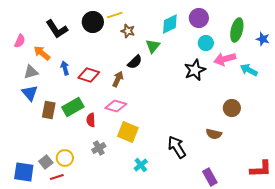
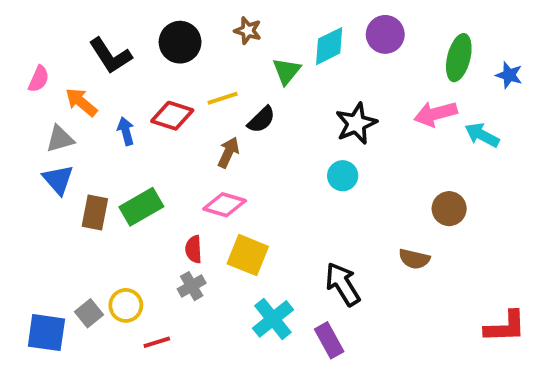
yellow line: (115, 15) -> (223, 98), moved
brown star: (128, 31) -> (248, 31), moved
cyan circle: (206, 43) -> (343, 176), moved
green triangle: (153, 46) -> (286, 71), moved
black star: (195, 70) -> (356, 123), moved
red diamond: (89, 75) -> (172, 116), moved
red semicircle: (91, 120) -> (194, 249), moved
cyan cross: (141, 165) -> (273, 319), size x1.5
red line: (57, 177) -> (157, 342), moved
purple rectangle: (210, 177) -> (329, 340), moved

